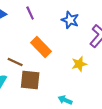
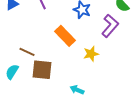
orange rectangle: (41, 47) -> (65, 36), moved

